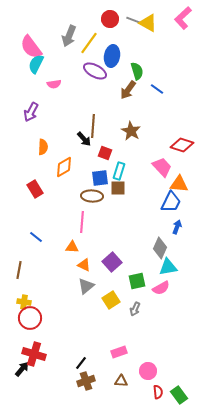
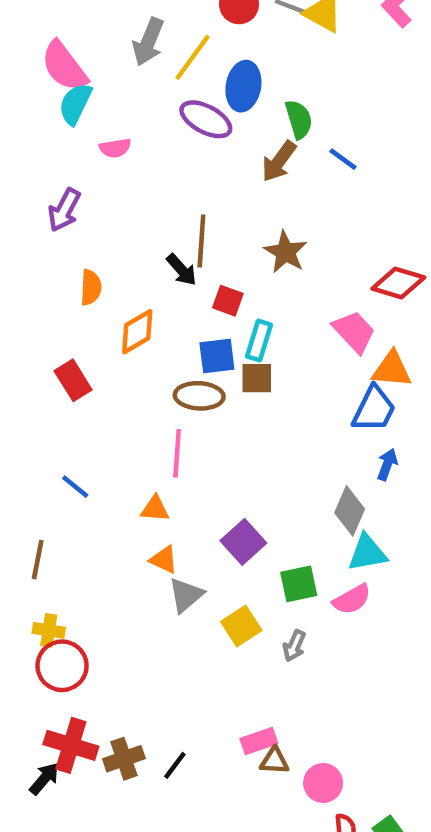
orange triangle: (84, 265) -> (164, 560), moved
brown cross: (86, 381) -> (124, 759), moved
brown triangle: (121, 381) -> (274, 761), moved

